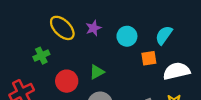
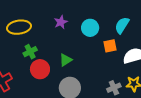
yellow ellipse: (62, 28) -> (19, 27), moved, turned -50
green cross: (41, 56) -> (30, 52), moved

